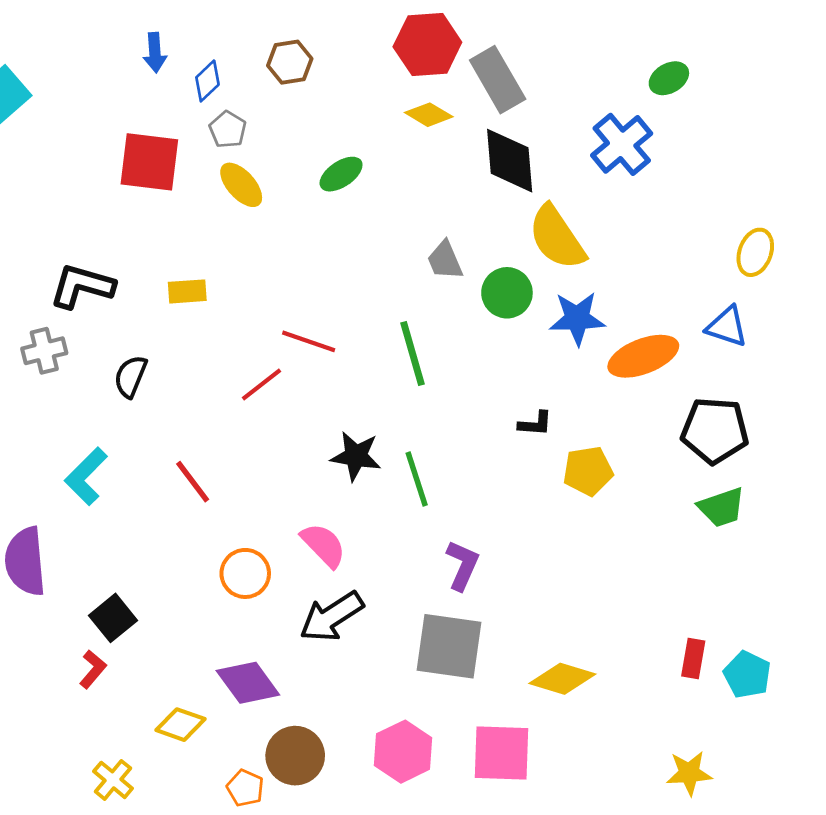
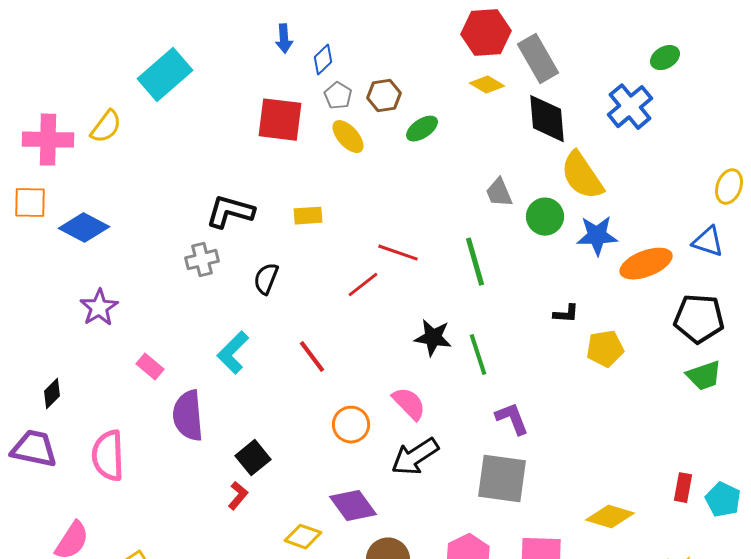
brown hexagon: (290, 62) -> (384, 96), moved
purple L-shape: (462, 565) -> (512, 419), turned -45
yellow diamond: (562, 679) -> (610, 517), moved

